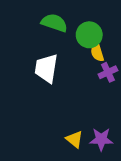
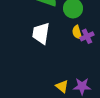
yellow semicircle: (97, 52) -> (77, 32), moved

